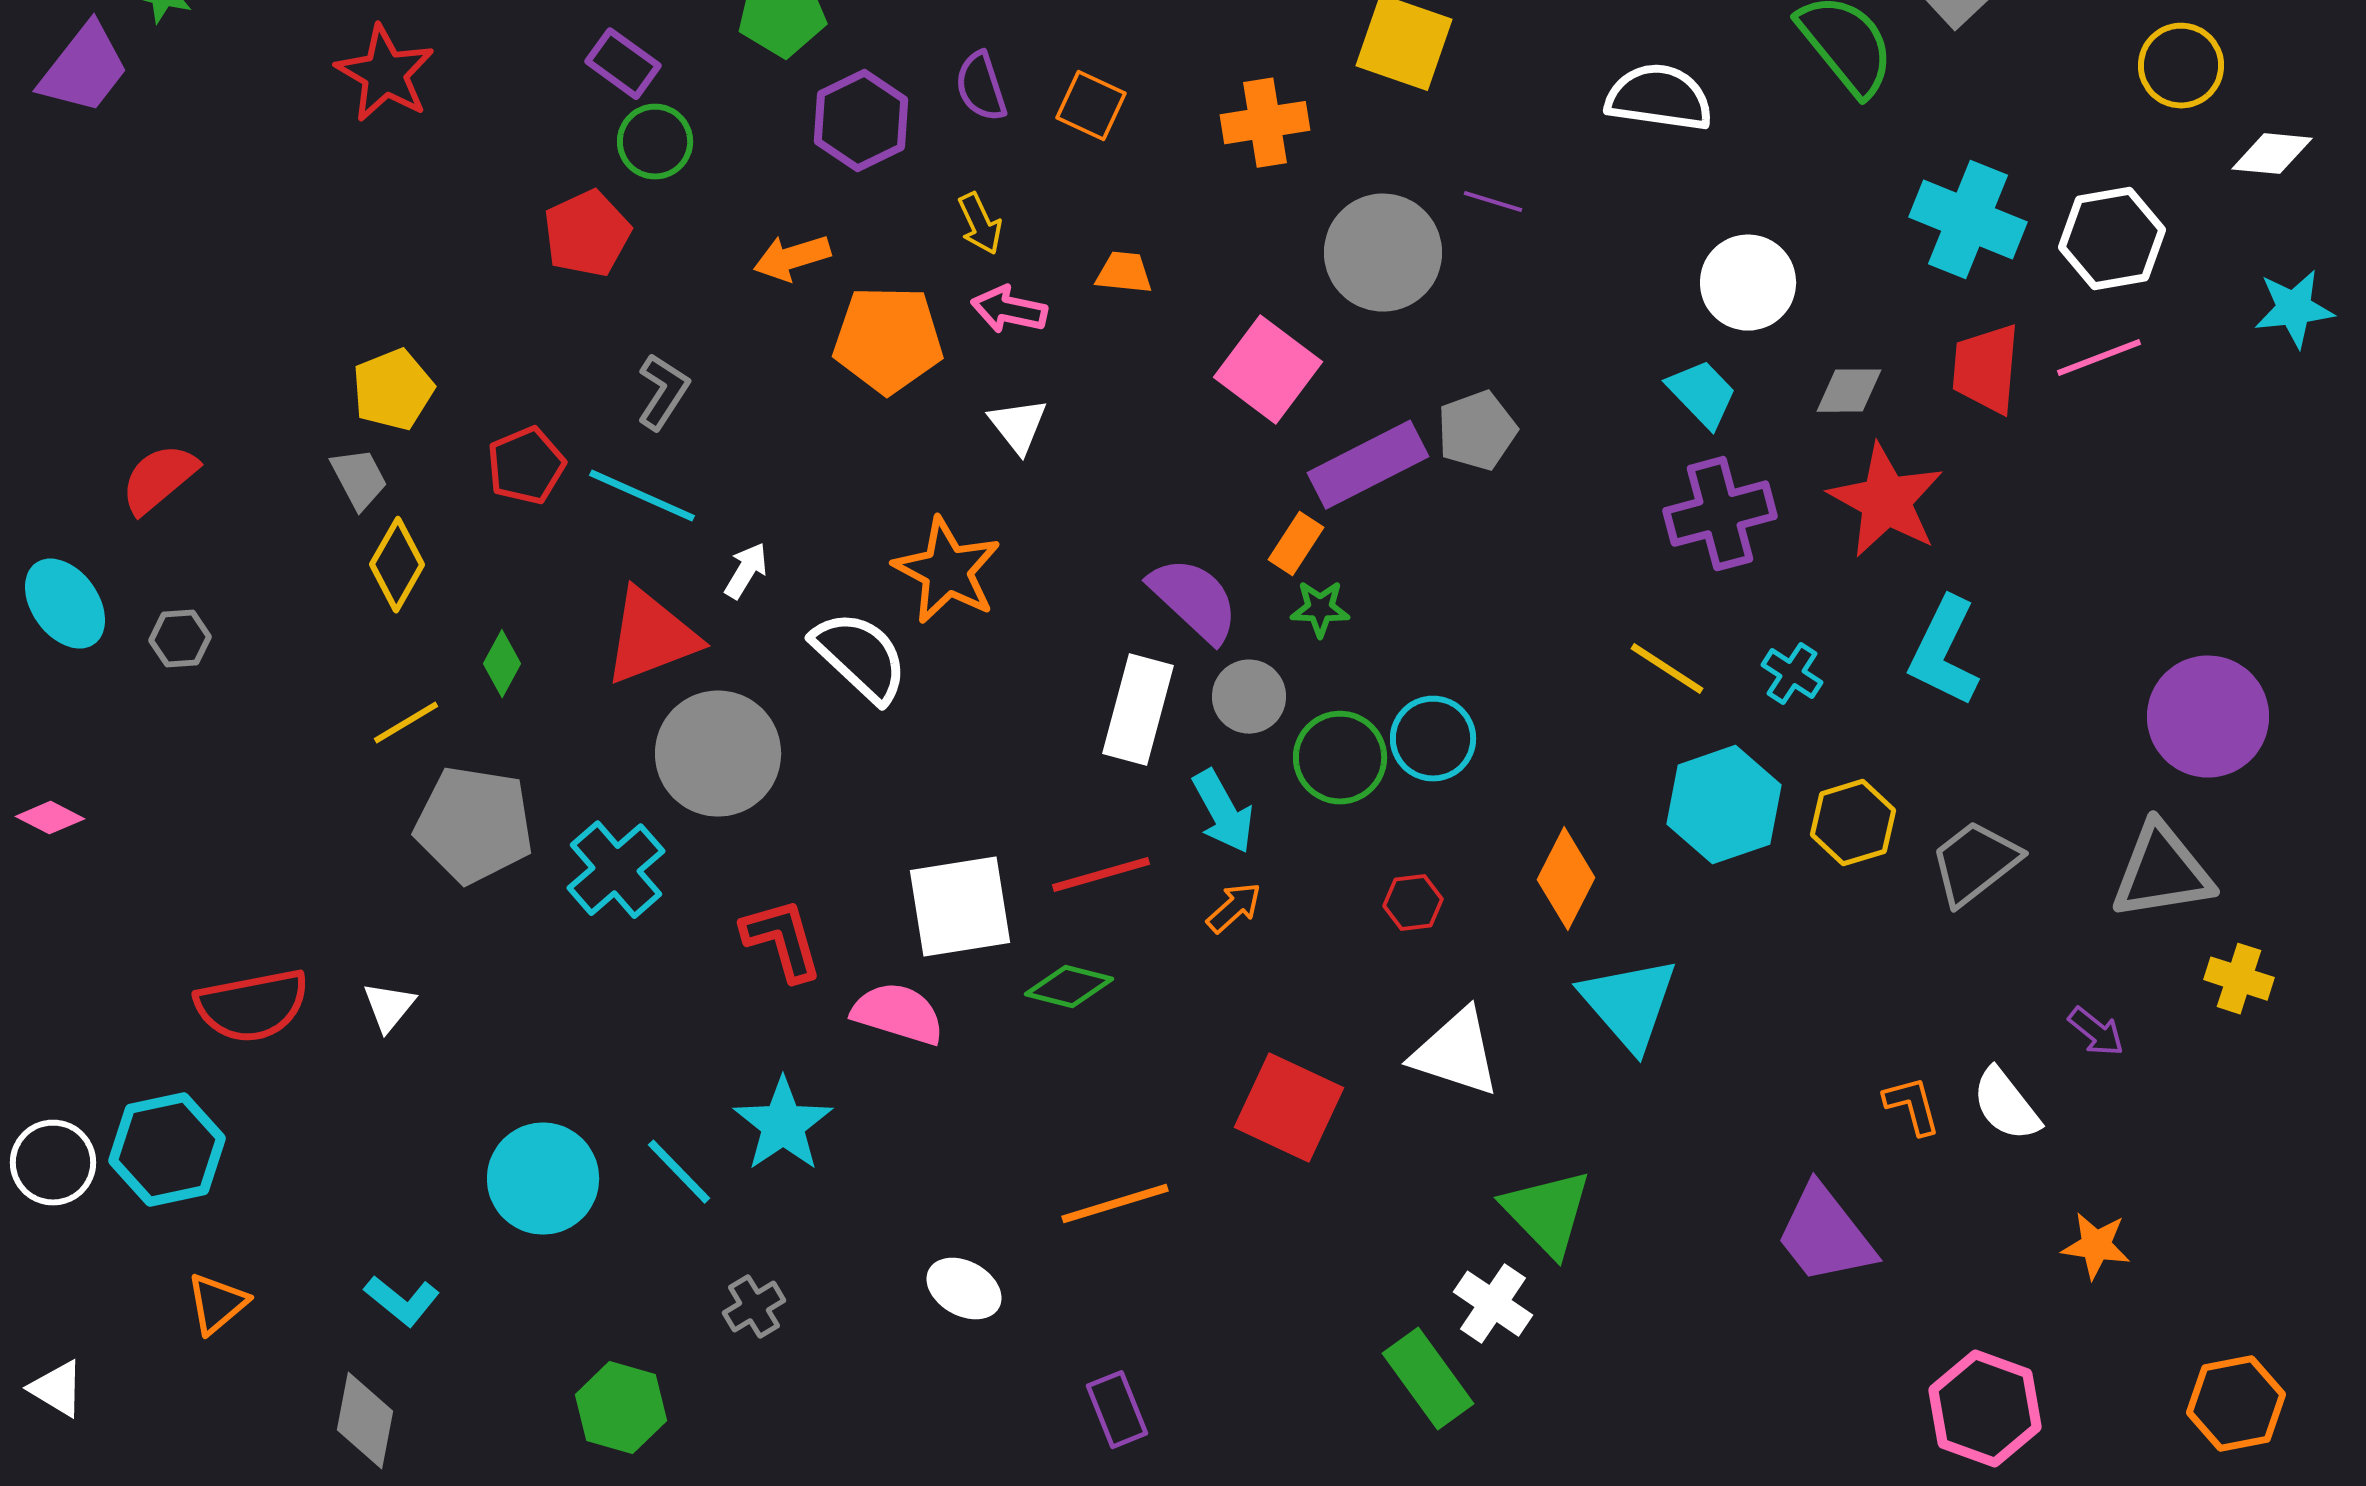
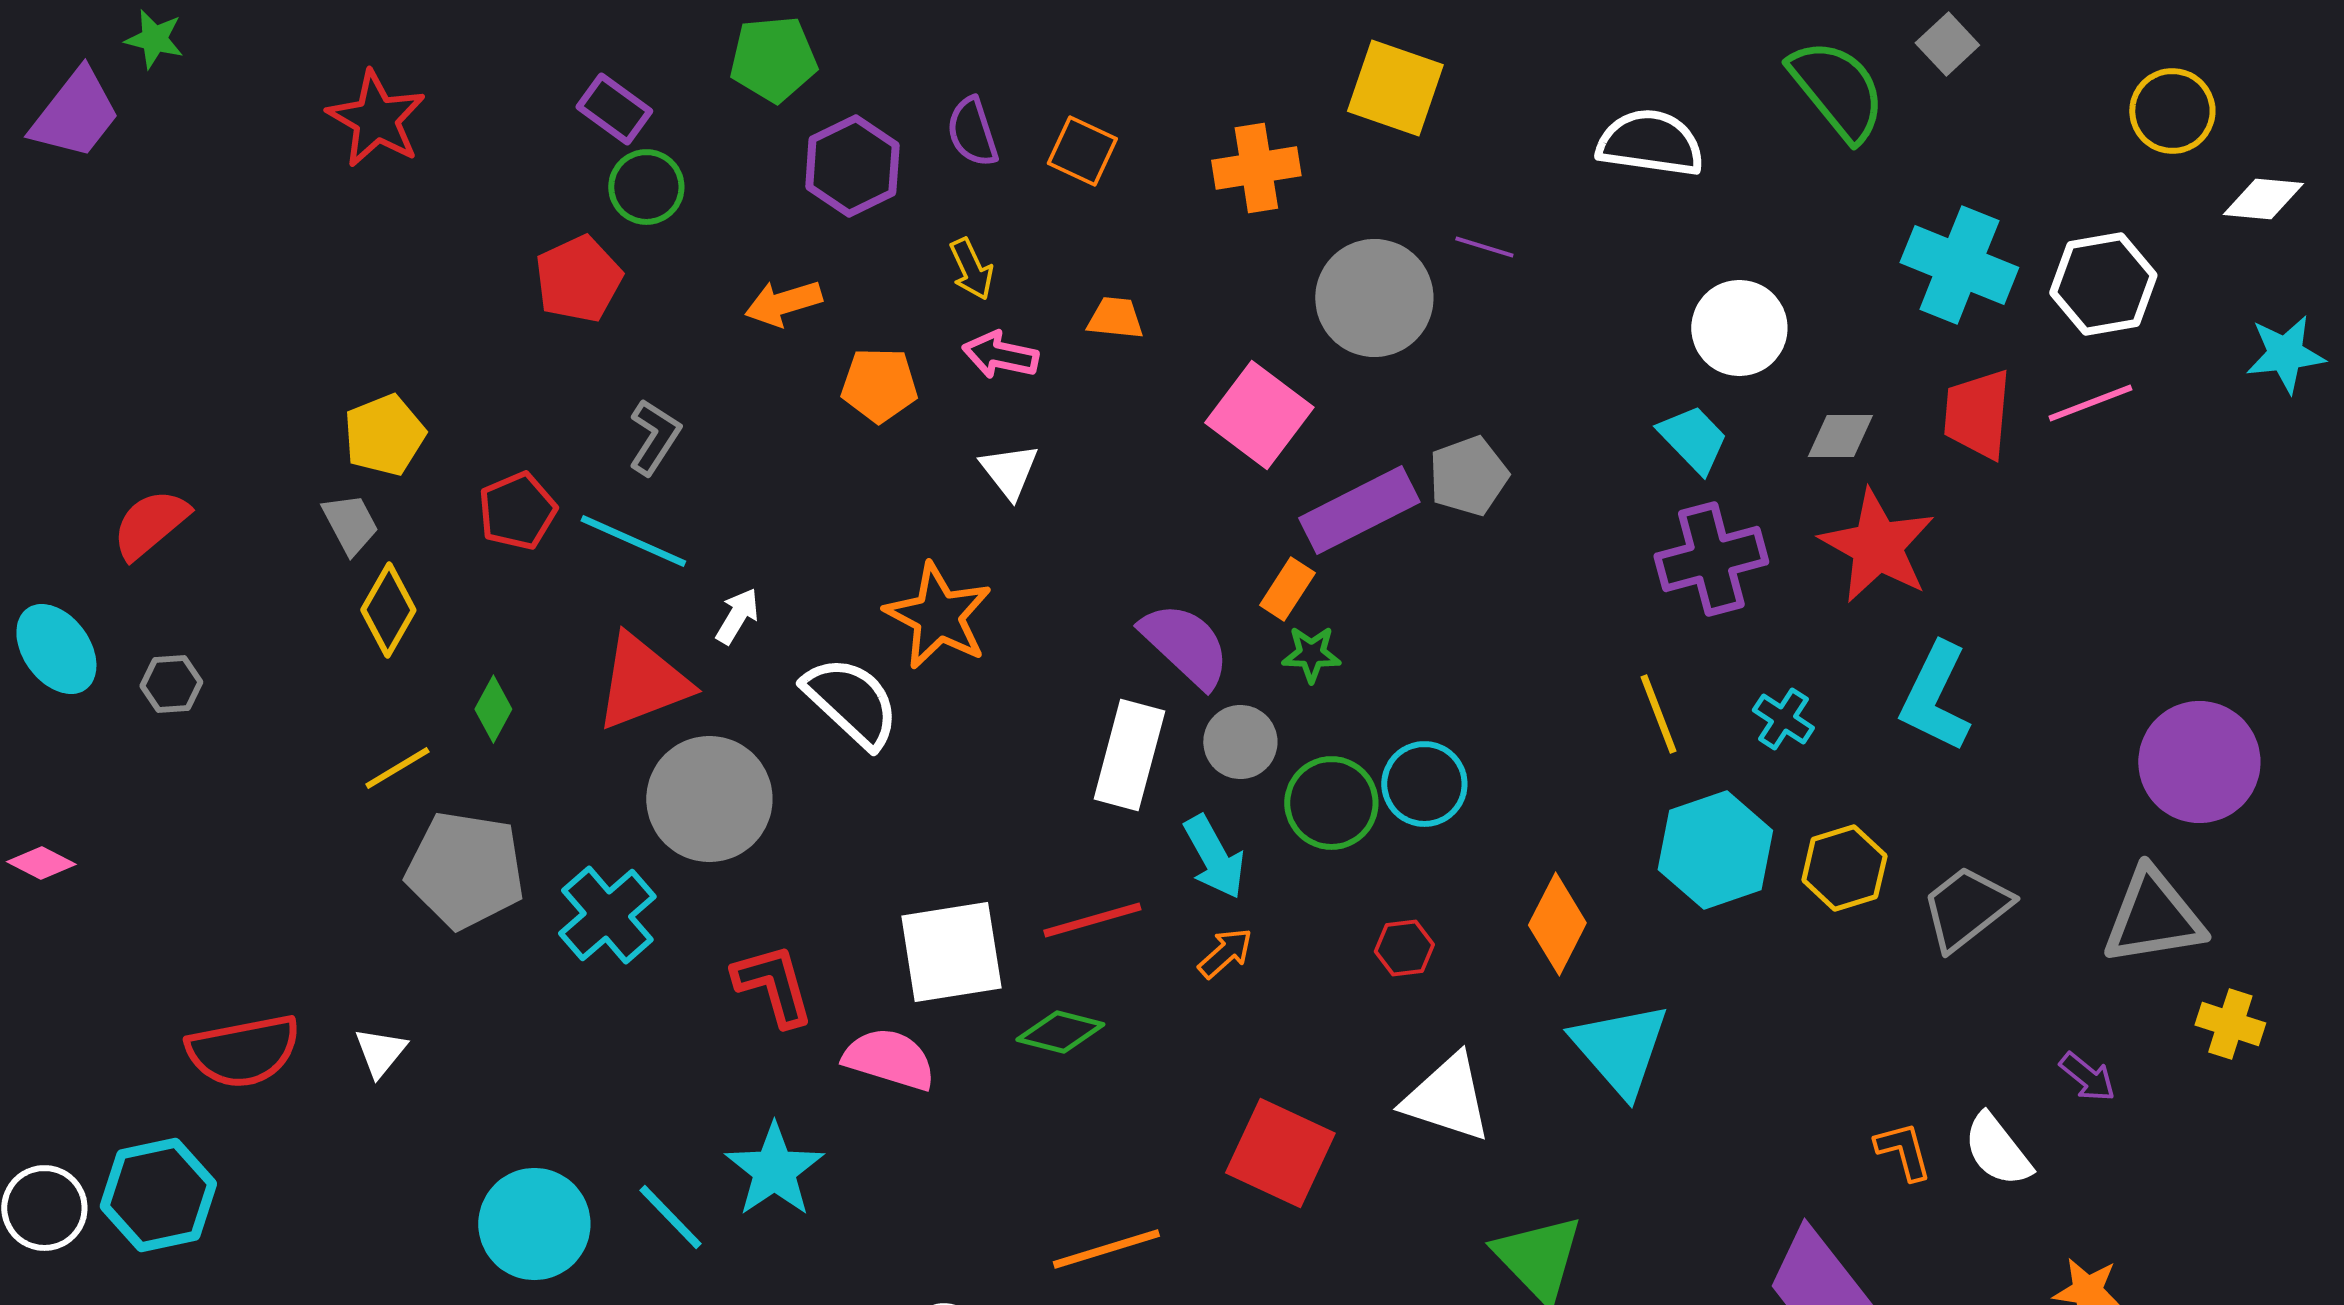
orange pentagon: (888, 340) -> (879, 385), size x0.7
yellow line: (1667, 669) -> (1658, 714), turned 36

